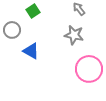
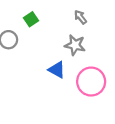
blue triangle: (31, 51) -> (57, 70), moved

